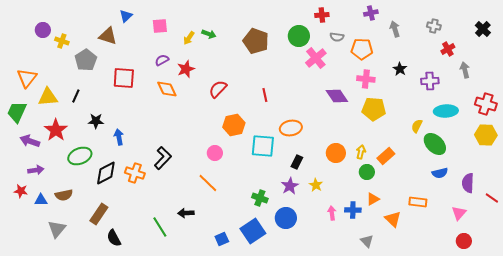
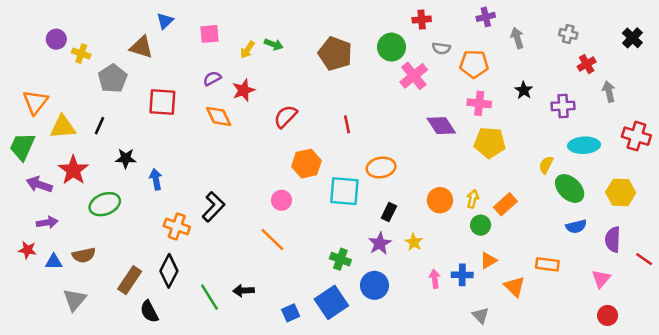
yellow hexagon: (486, 135) -> (621, 192), moved
black diamond: (106, 173) -> (169, 271), moved, turned -35
black arrow: (186, 213) -> (244, 291), moved

